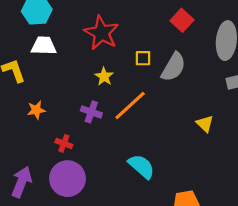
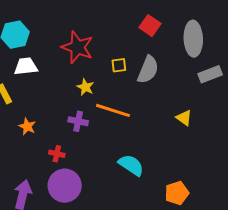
orange line: (130, 105) -> (113, 110), turned 68
orange star: (36, 110) -> (27, 126), turned -30

